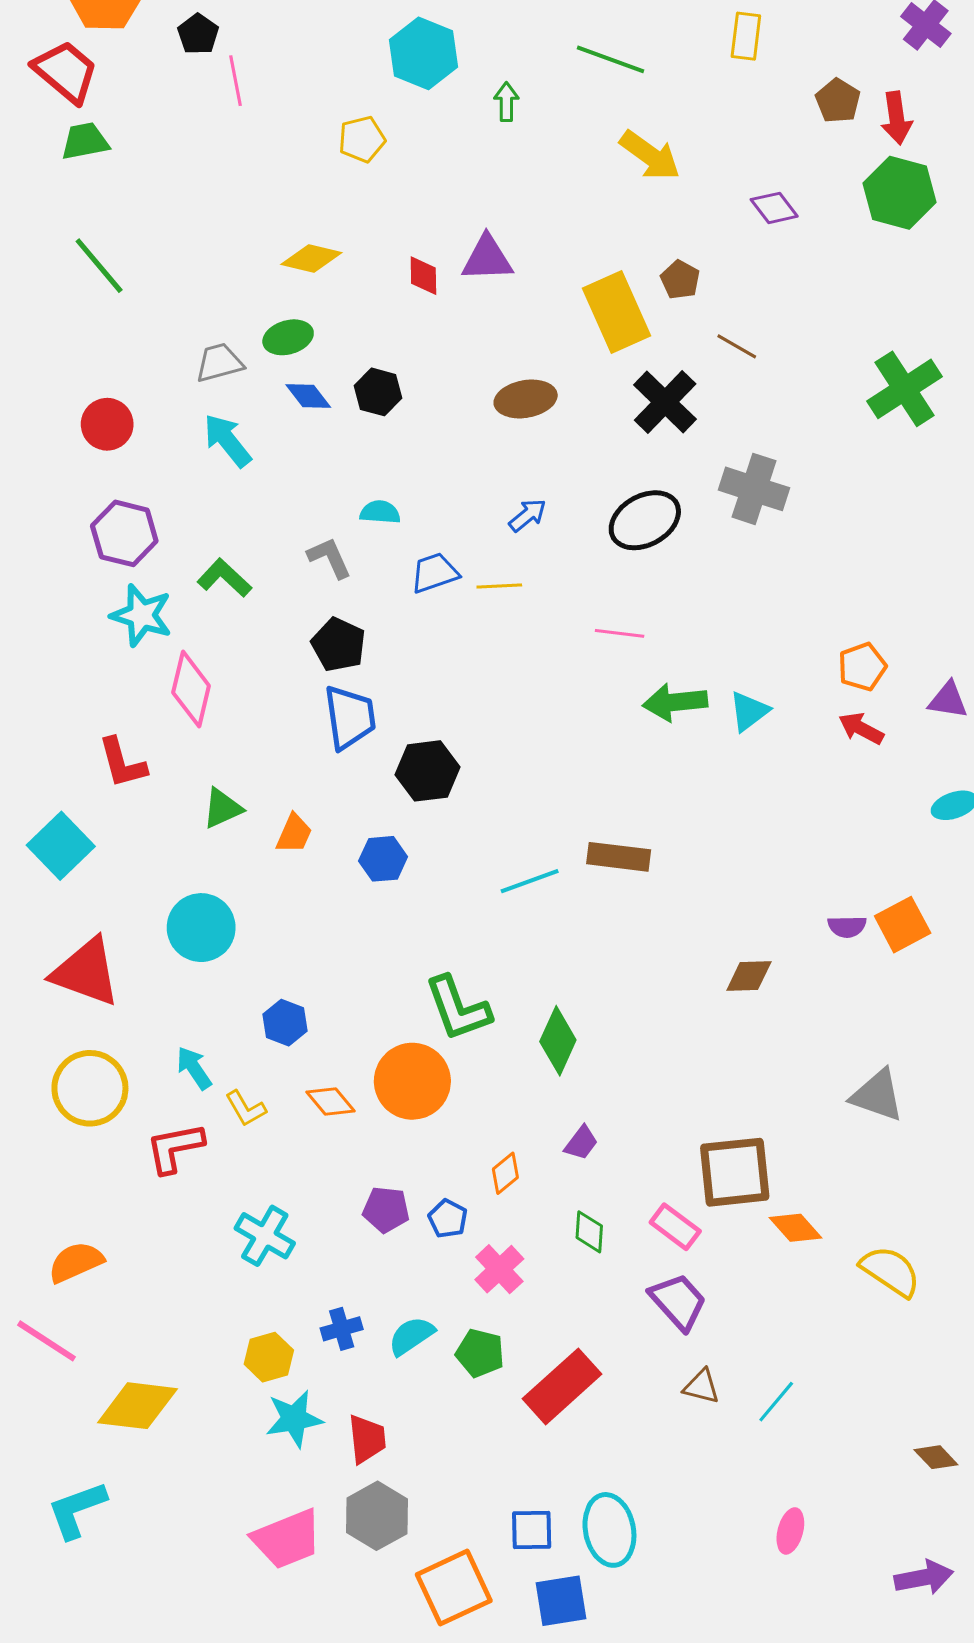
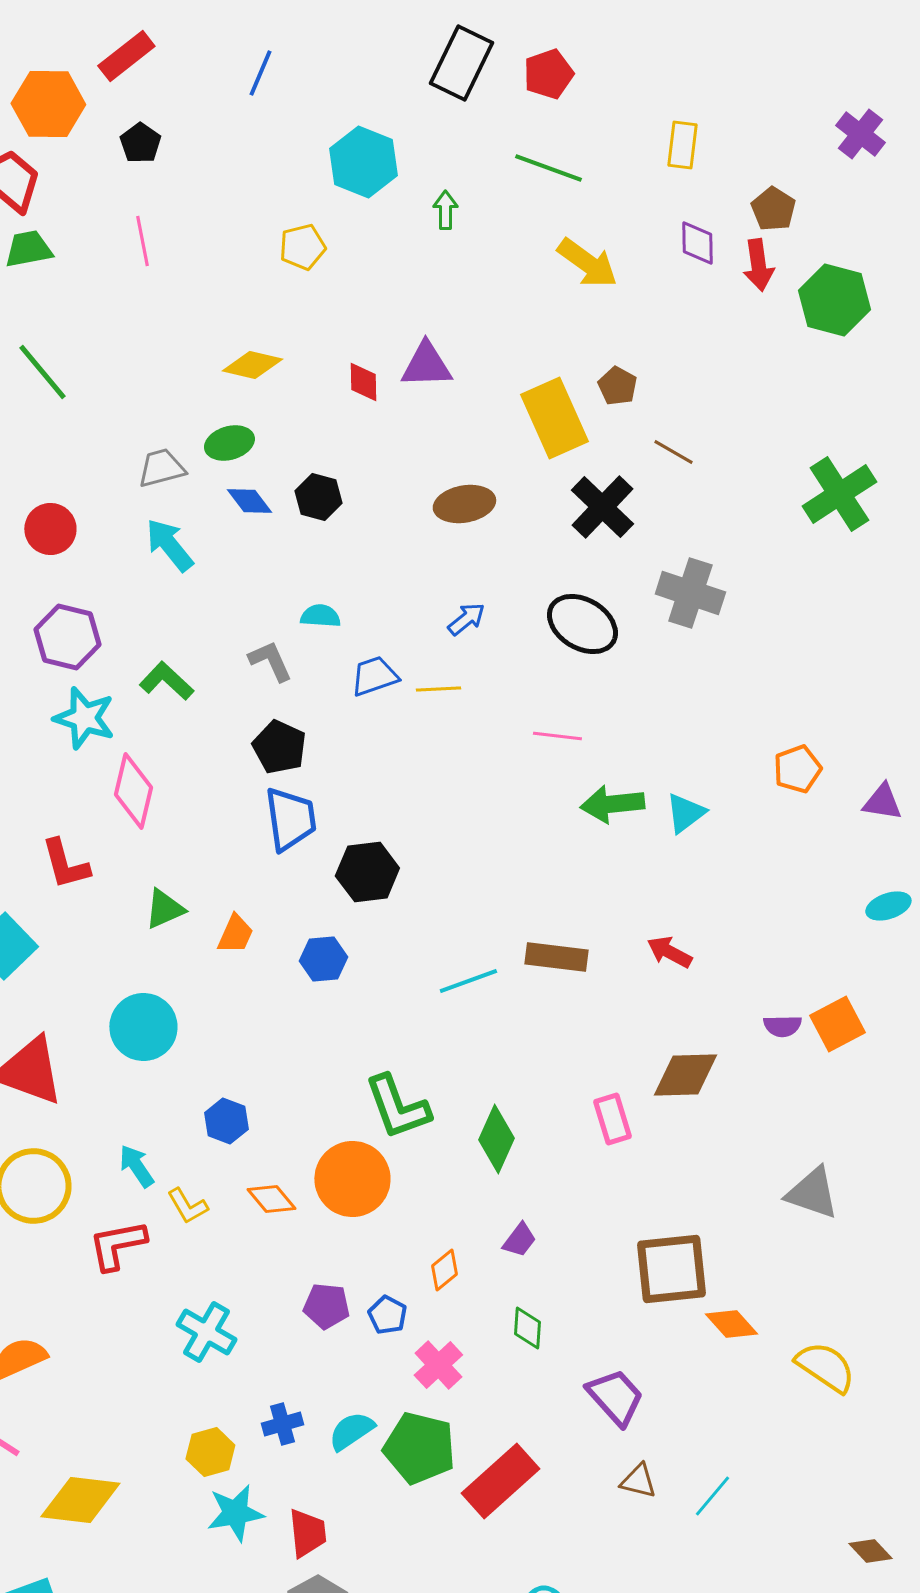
pink line: (235, 81) -> (142, 241), moved
red arrow: (896, 118) -> (758, 265), moved
purple diamond: (774, 208) -> (697, 243), moved, turned 36
black ellipse: (645, 520) -> (582, 624), turned 60
red arrow: (861, 728) -> (669, 952), moved
brown diamond: (749, 976) -> (685, 1075), size x1.4
pink rectangle: (675, 1227) -> (612, 1119), moved, turned 36
green pentagon: (480, 1353) -> (419, 1448), size x1.5

